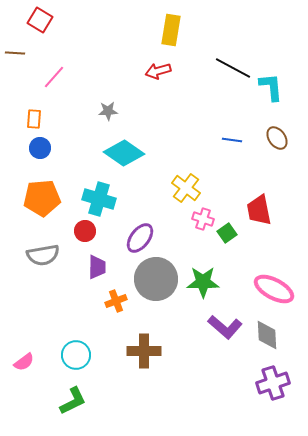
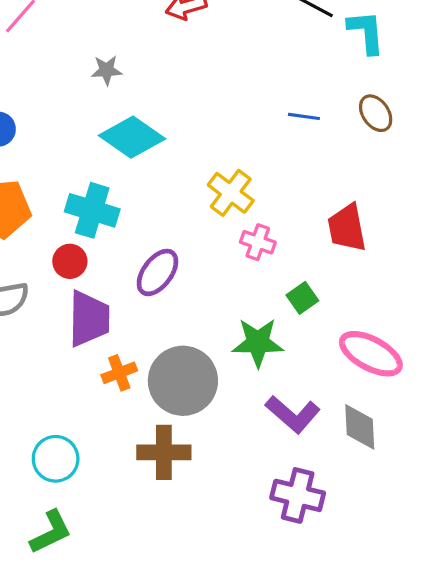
green square: (227, 233) -> (302, 298), moved
purple trapezoid: (97, 267) -> (89, 319), size x1.5
gray circle: (156, 279) -> (183, 381), moved
purple cross: (273, 383) -> (298, 495), moved, turned 32

